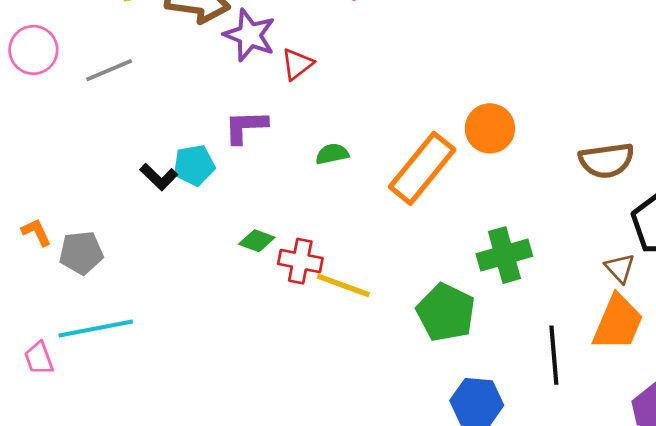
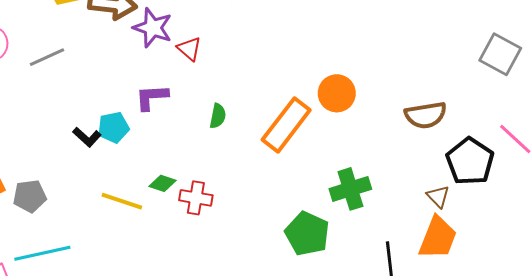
red triangle: (297, 64) -> (189, 49), turned -40
green semicircle: (332, 154) -> (218, 116), turned 115
yellow line: (343, 285) -> (122, 201), moved

